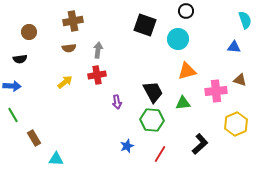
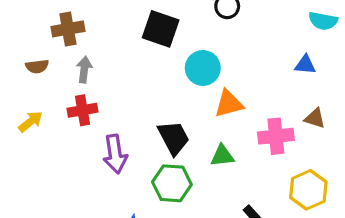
cyan semicircle: (245, 20) -> (323, 21), turned 120
brown cross: (73, 21) -> (68, 29), moved
cyan circle: (178, 39) -> (203, 68), moved
purple arrow: (117, 102) -> (115, 154), size x1.6

